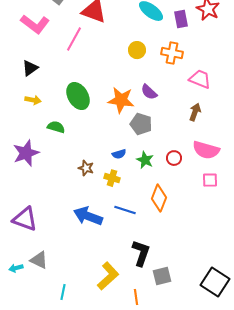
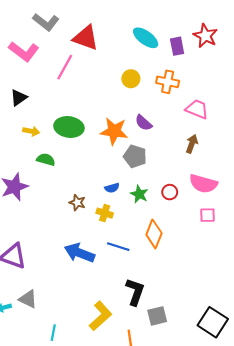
green ellipse: (78, 96) -> (69, 127), turned -52
yellow arrow: (33, 100) -> (31, 131), moved

